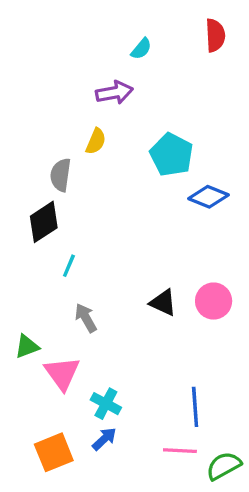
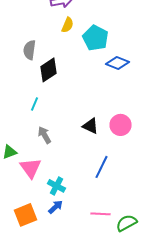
yellow semicircle: (96, 141) -> (68, 25), moved
black diamond: (44, 222) -> (48, 70), moved
blue line: (195, 407) -> (102, 167), moved, turned 30

